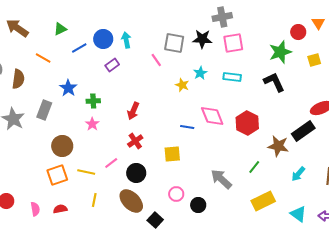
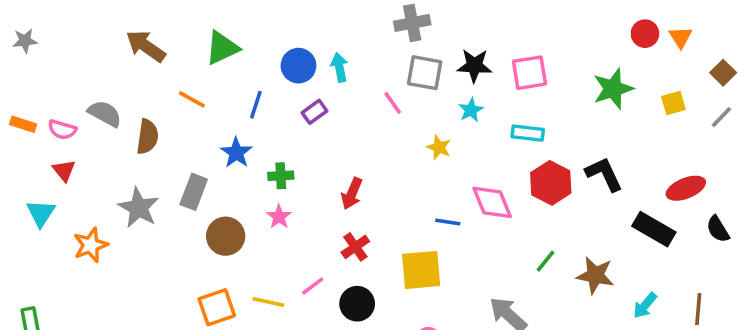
gray cross: (222, 17) -> (412, 23), moved
green triangle: (60, 29) -> (222, 48), size x1.5
red circle: (298, 32) -> (645, 34), moved
blue line: (79, 48) -> (256, 105), moved, turned -42
cyan star: (200, 73) -> (471, 110), moved
black L-shape: (274, 82) -> (604, 174), moved
red hexagon: (247, 123) -> (551, 183), moved
black rectangle: (303, 131) -> (654, 229), turned 65
brown circle: (62, 146) -> (226, 236), moved
brown star: (278, 146) -> (595, 275), moved
yellow square: (172, 154) -> (421, 270), size x1.4
green line: (254, 167) -> (545, 261), moved

